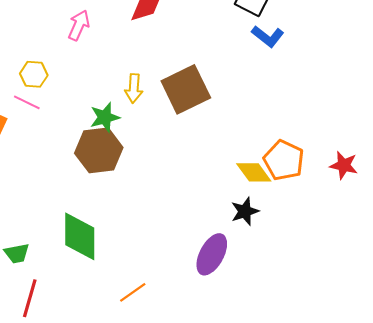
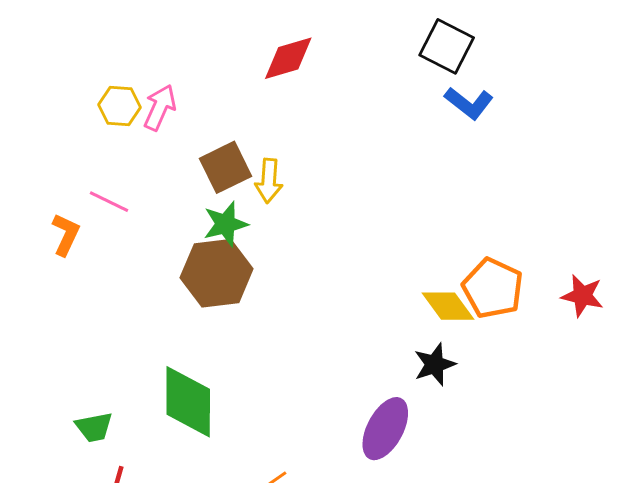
pink arrow: (79, 25) -> (160, 108), moved
yellow hexagon: (34, 74) -> (119, 106), moved
brown square: (186, 89) -> (226, 167), moved, size x0.7

